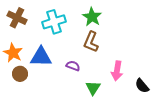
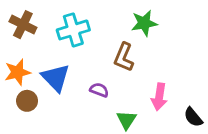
green star: (92, 17) -> (144, 23), moved, turned 30
orange star: (13, 53) -> (17, 72), turned 30
blue triangle: (41, 57) -> (56, 78), turned 45

